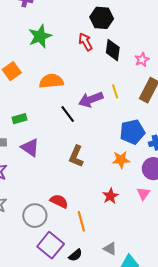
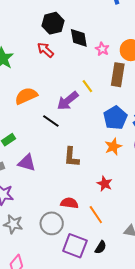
black diamond: (113, 50) -> (79, 38), moved
red star: (110, 196) -> (105, 184), moved

